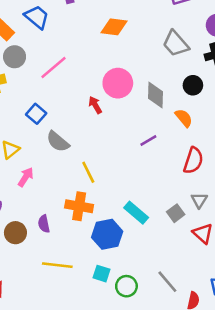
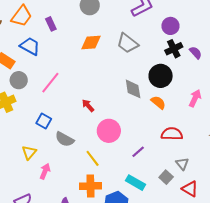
gray trapezoid: (176, 44) -> (128, 43), moved
pink circle: (118, 83) -> (109, 131), moved
black circle: (193, 85) -> (161, 76), size x1.5
purple line: (148, 141) -> (138, 152), moved
red semicircle: (193, 160) -> (172, 134), turned -95

